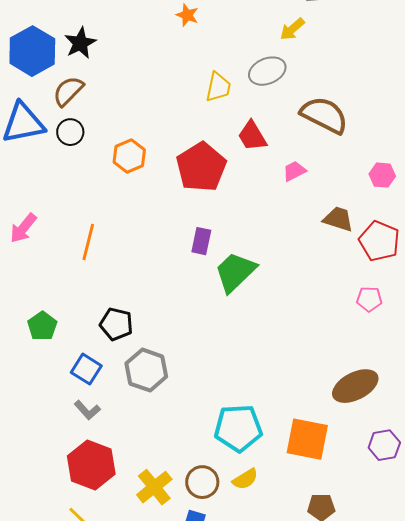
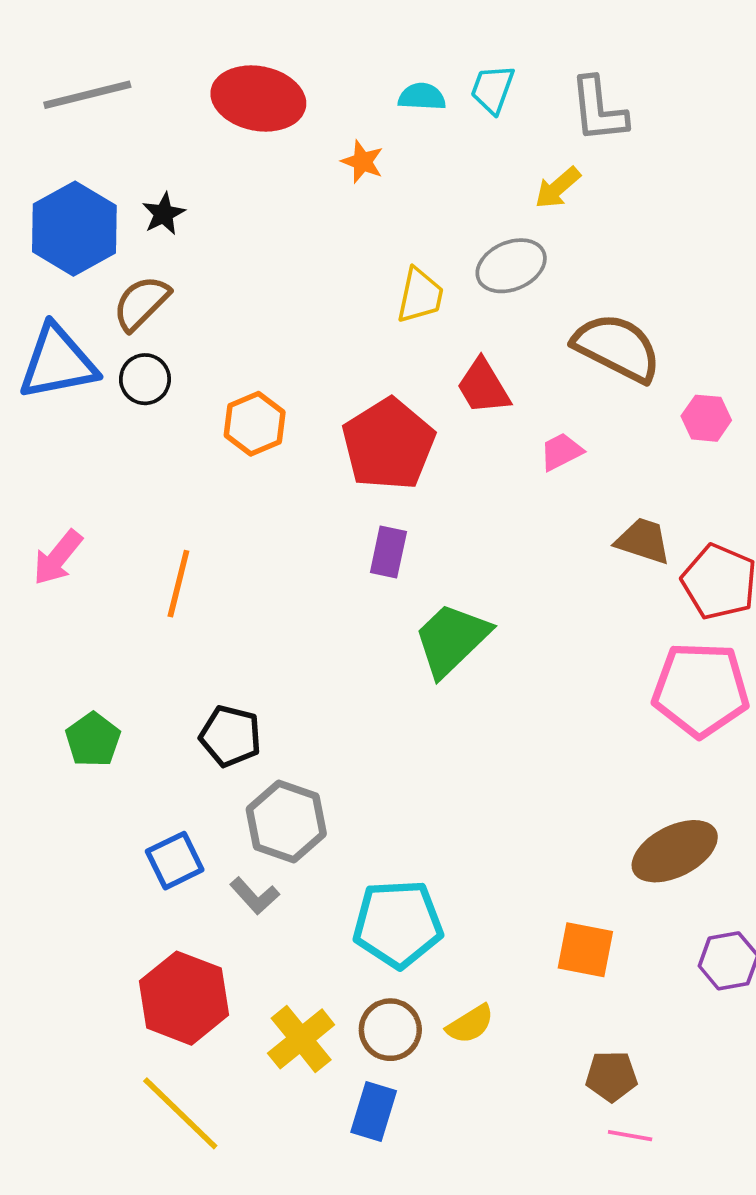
black star: (80, 43) -> (164, 214), size x0.7
pink hexagon: (382, 175) -> (706, 418), moved
purple rectangle: (201, 241) -> (388, 552), moved
pink pentagon: (369, 299) -> (701, 690), size x2.0
blue square: (86, 369) -> (175, 861), moved, turned 32
gray L-shape: (87, 410) -> (255, 896), moved
cyan pentagon: (238, 428) -> (398, 924), moved
orange square: (307, 439) -> (585, 950), size x0.7

